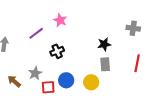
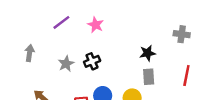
purple line: (36, 33) -> (61, 22), moved
gray star: (35, 73) -> (66, 64), moved

